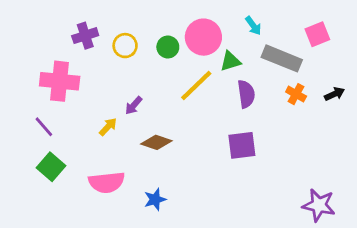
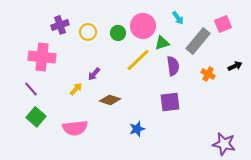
gray rectangle: (282, 58) -> (198, 41), turned -72
orange cross: (296, 94) -> (208, 74), moved
blue star: (155, 199) -> (137, 129), moved

